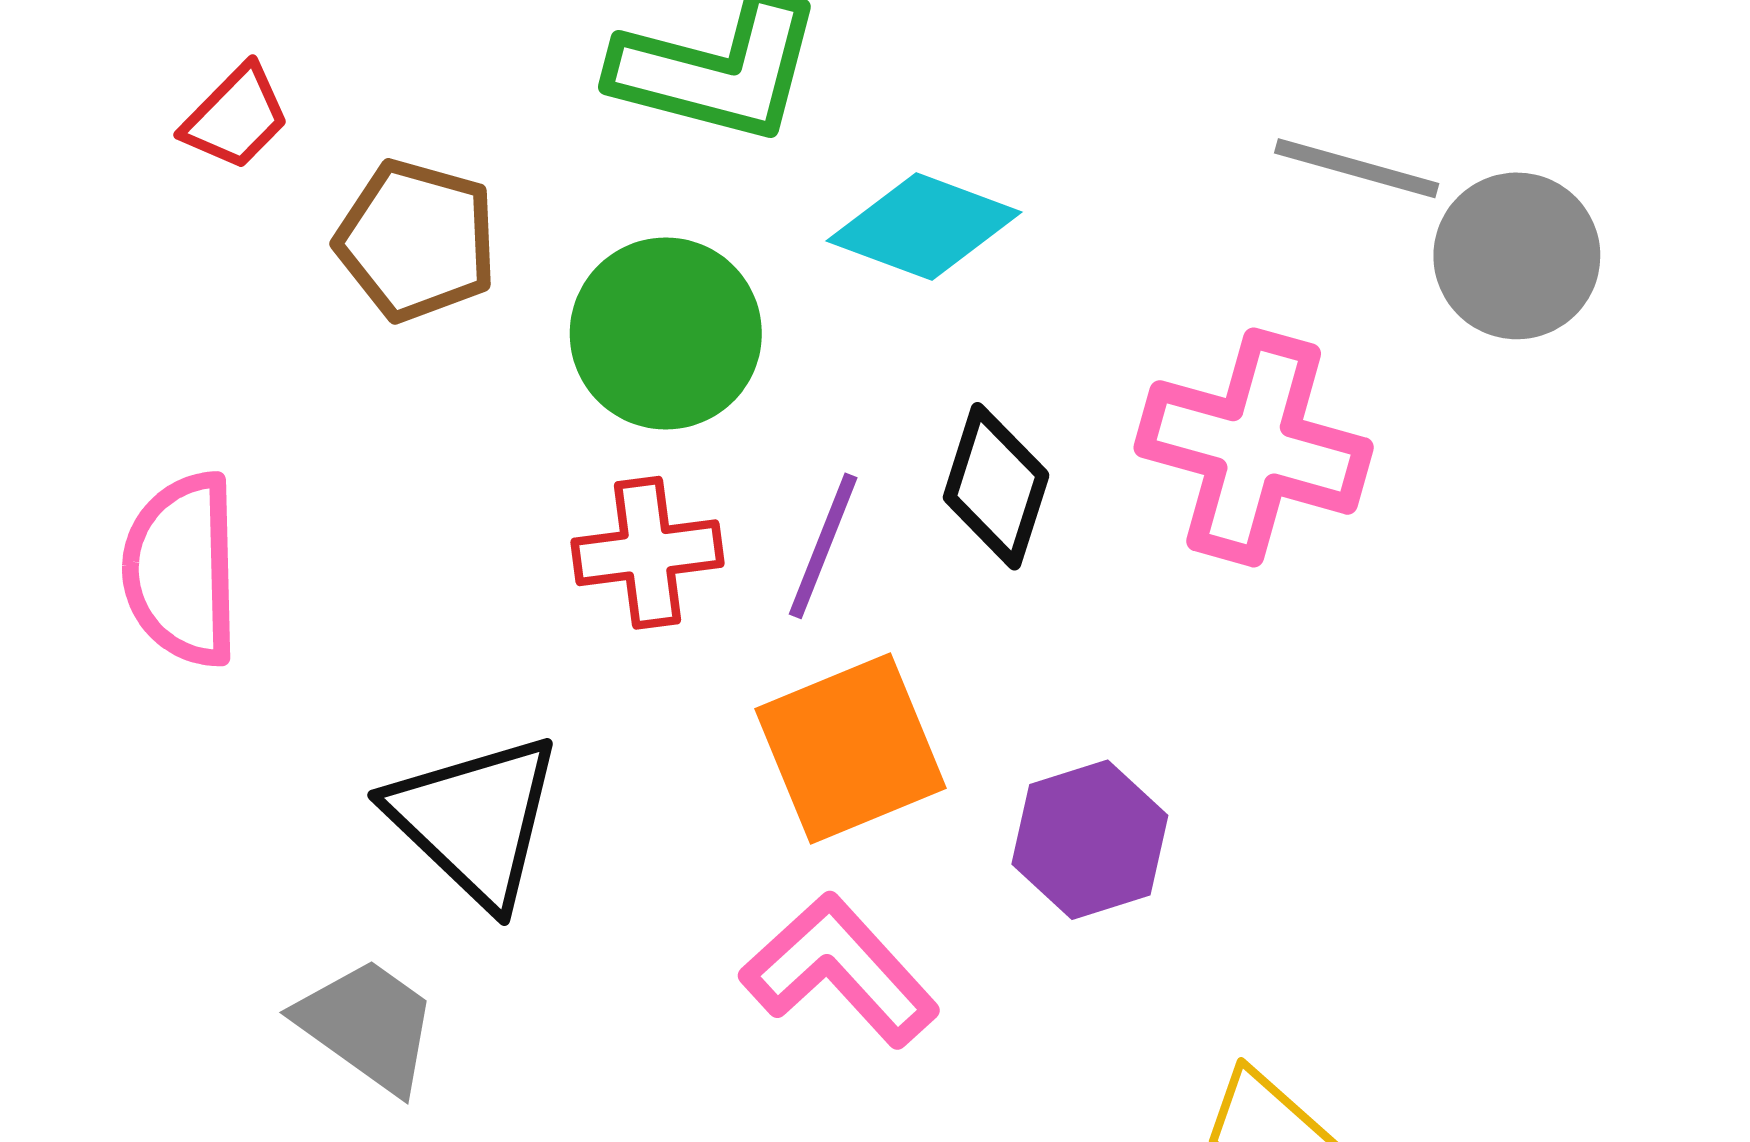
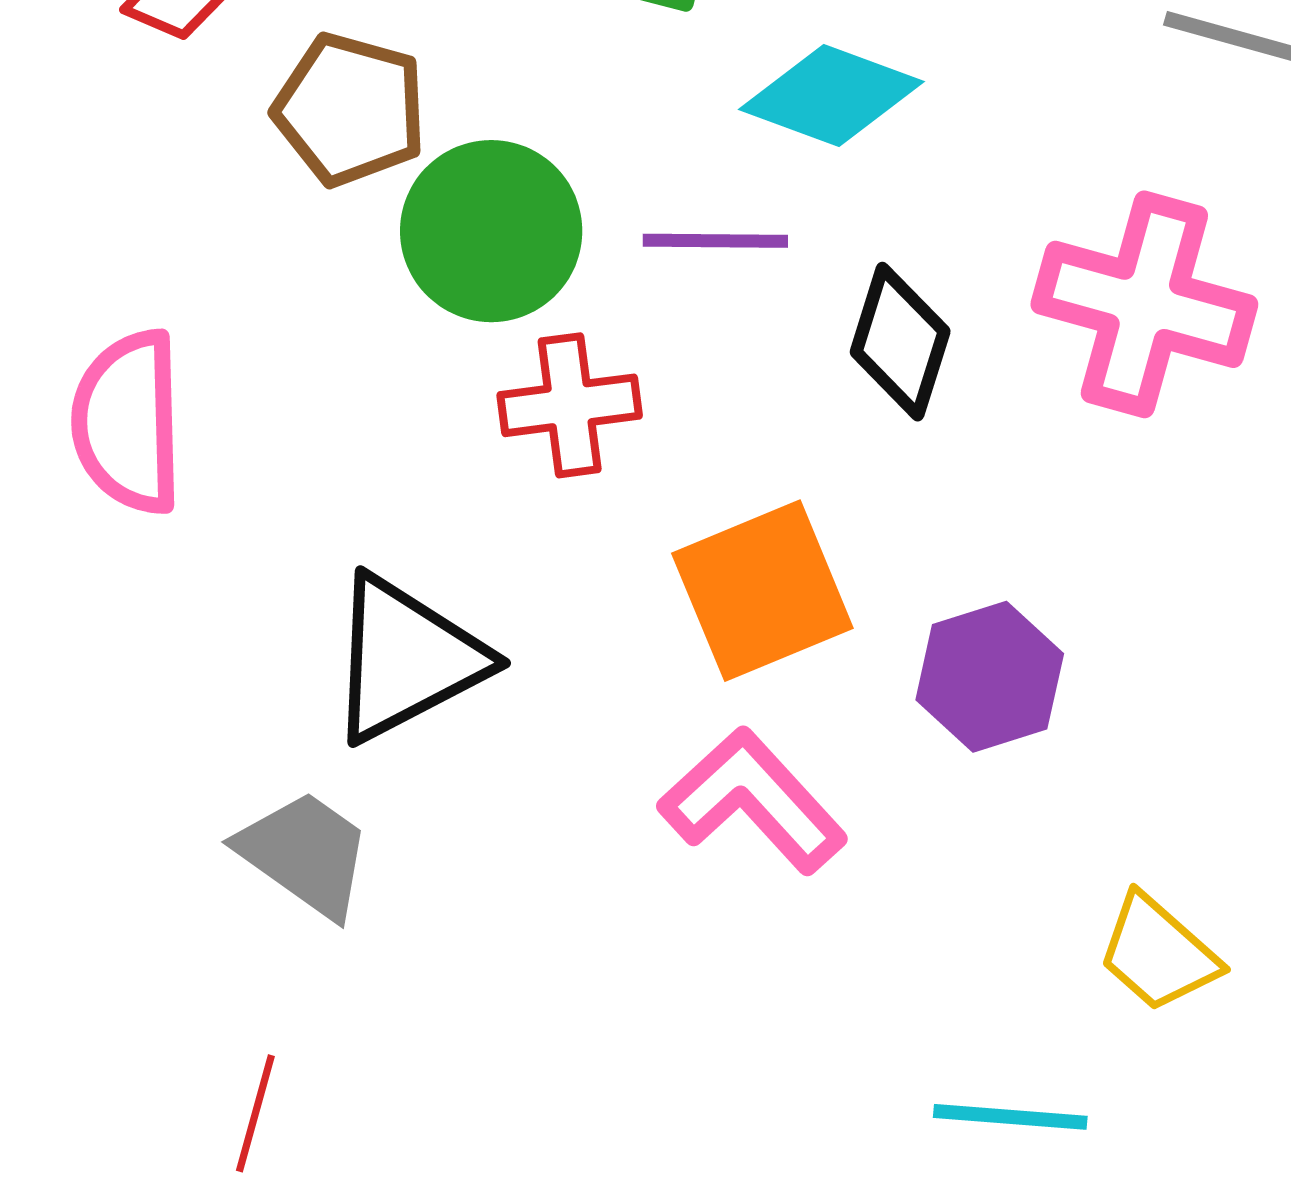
green circle: (666, 333) -> (491, 231), moved
purple line: (823, 546) -> (715, 241), moved, turned 69
black triangle: (475, 820) -> (406, 659), turned 49

